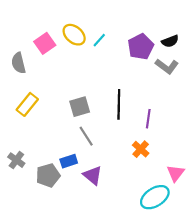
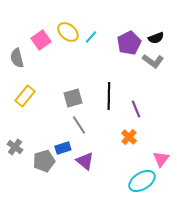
purple line: (148, 119) -> (136, 109), turned -30

